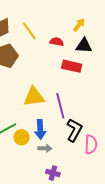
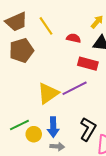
yellow triangle: (34, 97) -> (48, 93), turned -30
purple line: (60, 106) -> (75, 88), moved, turned 75

